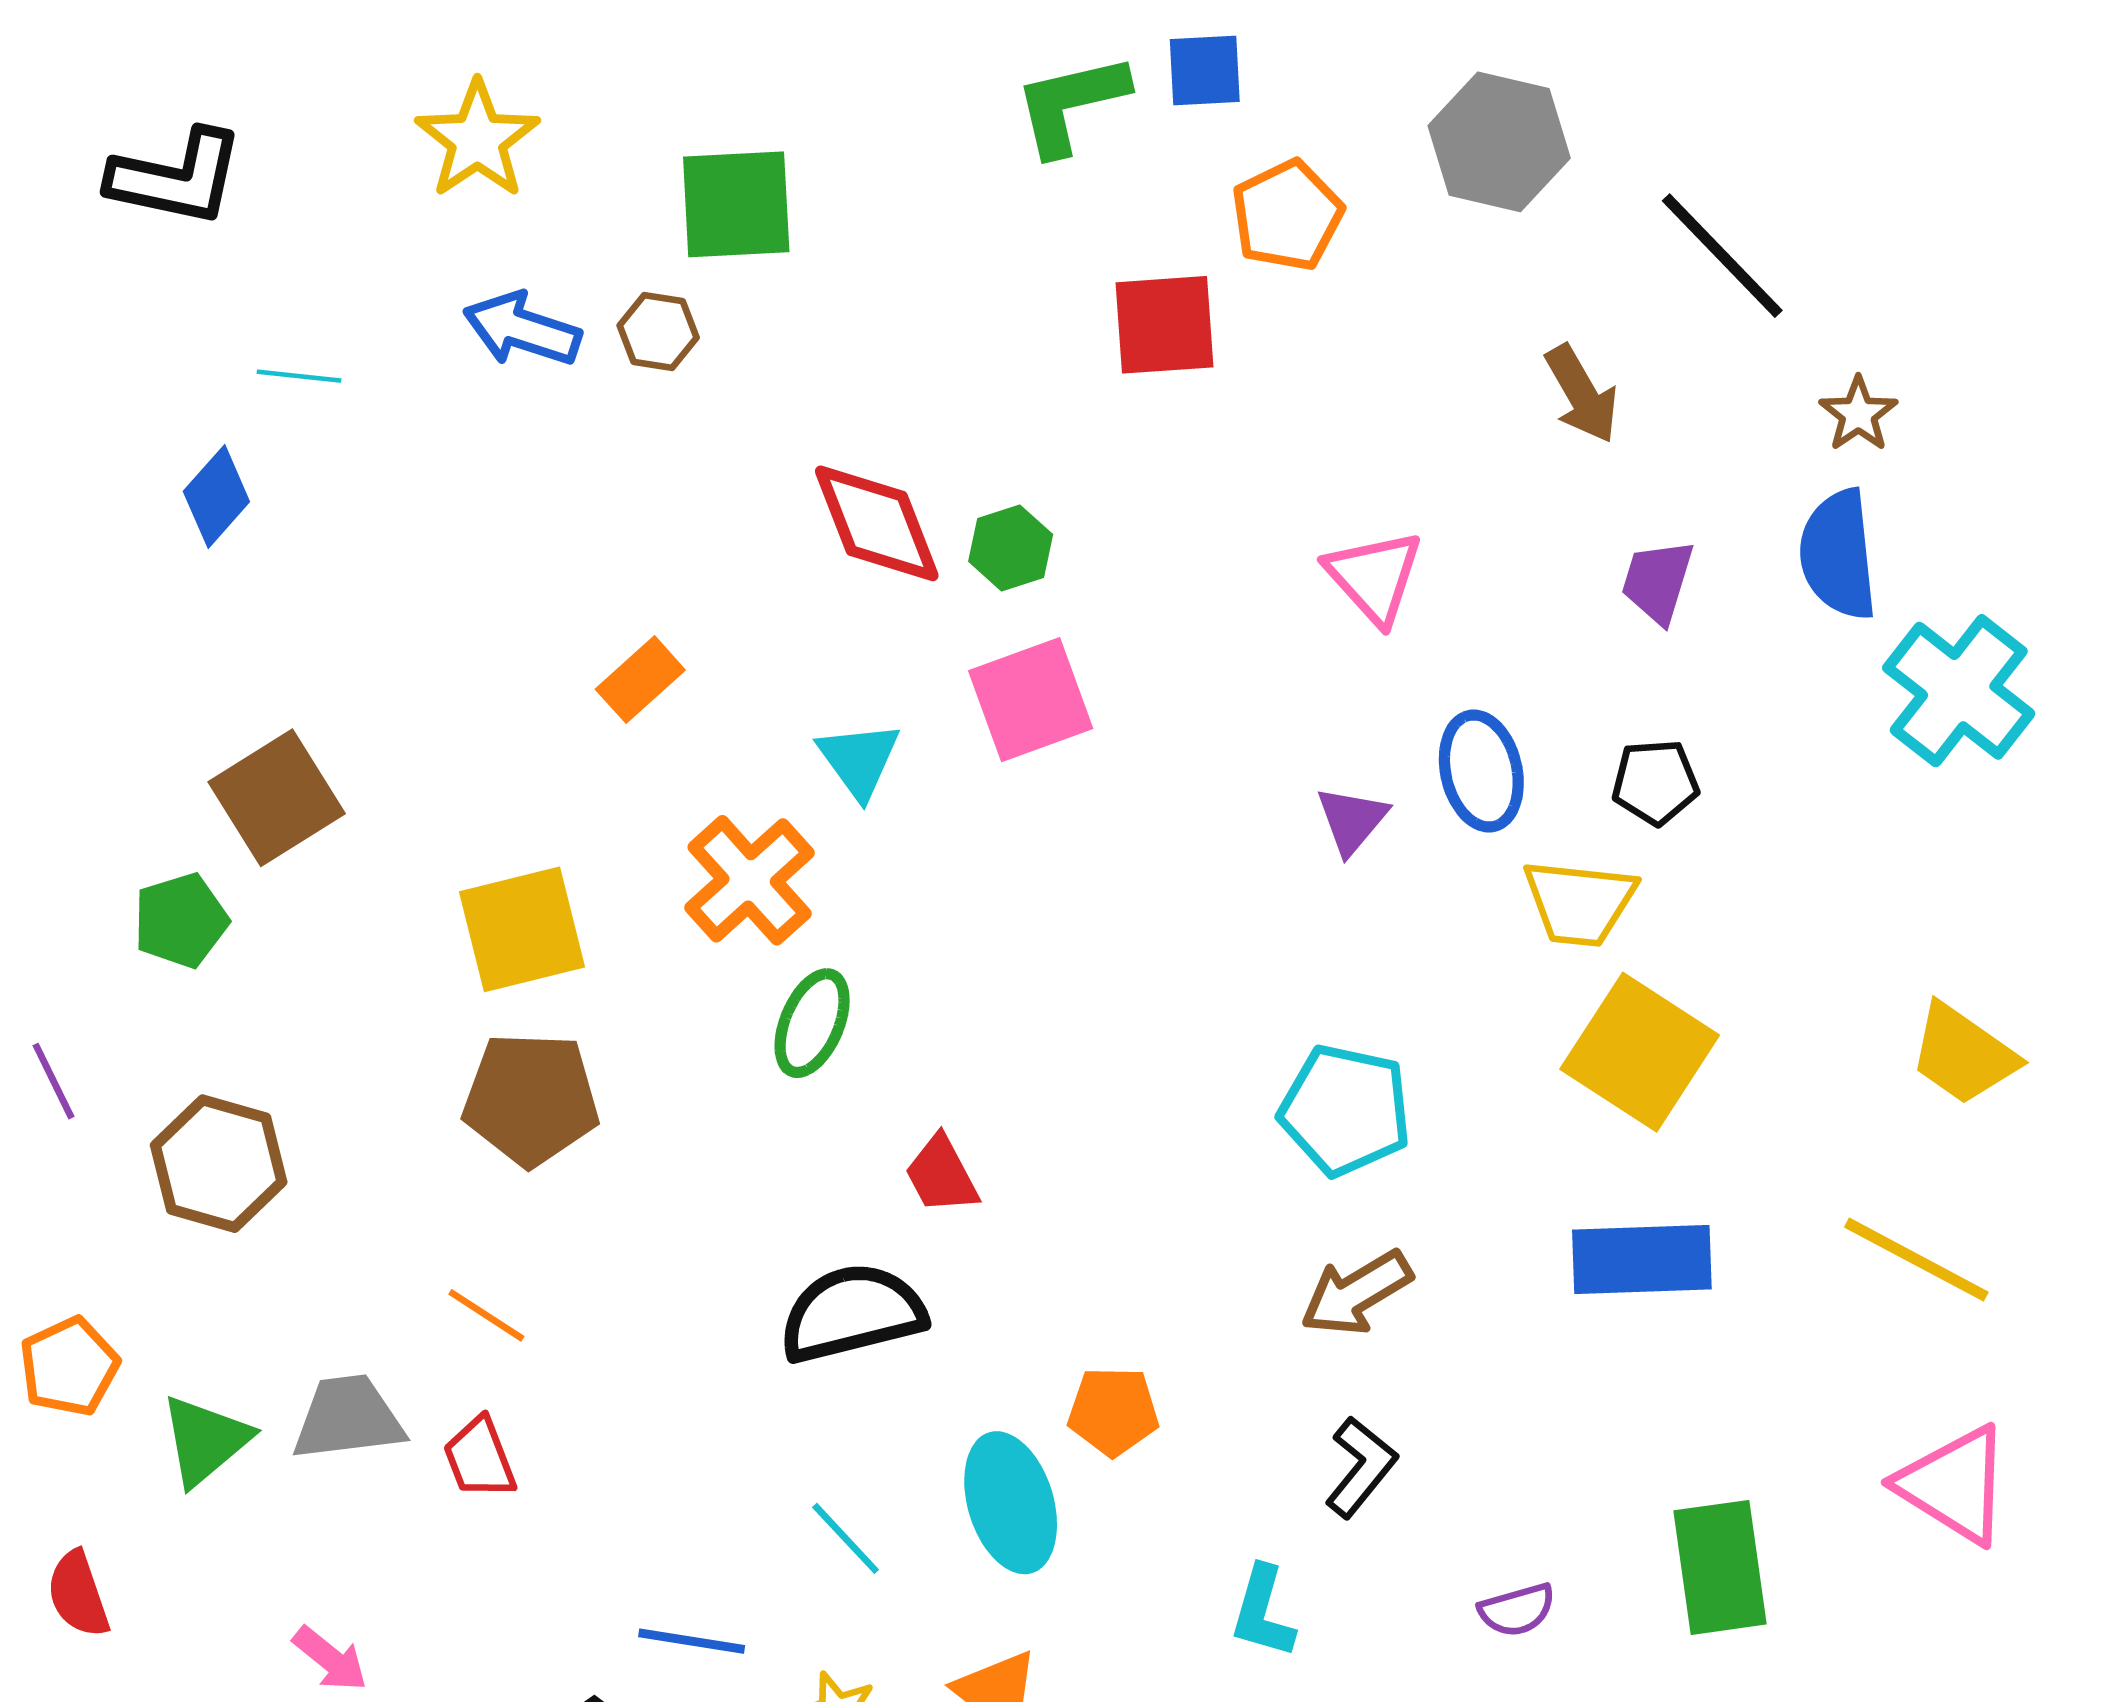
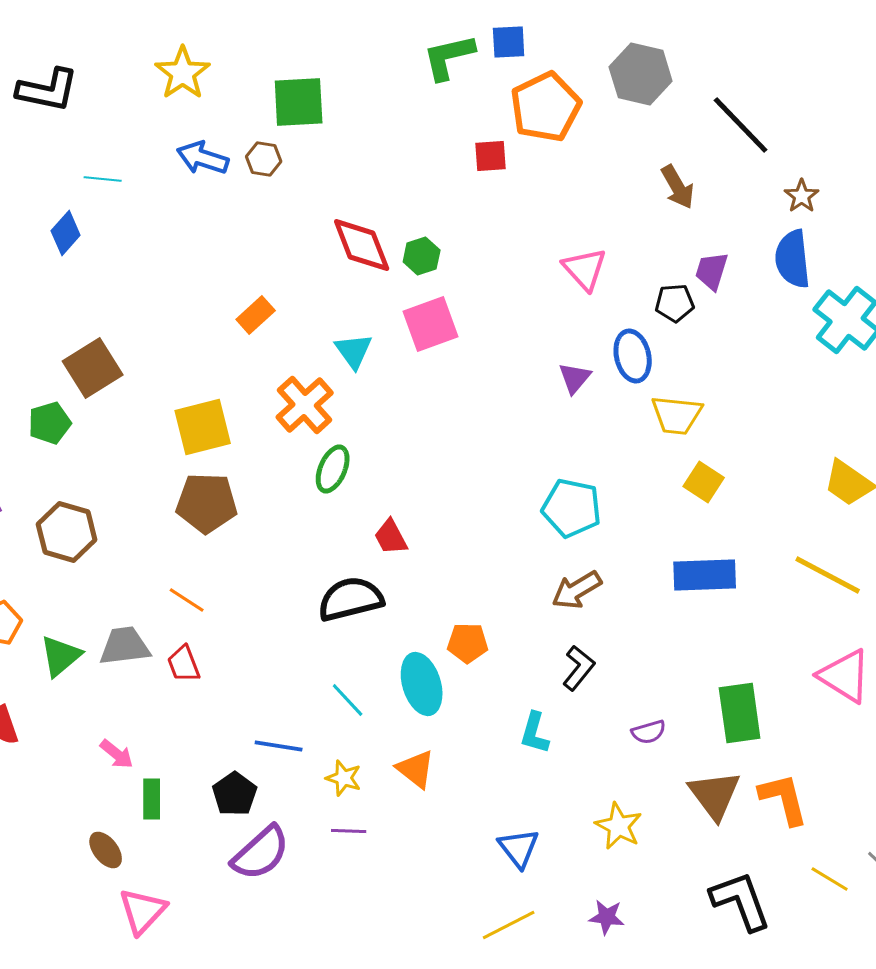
orange pentagon: (1287, 216) -> (546, 107), size x1.4
red square: (1165, 325) -> (491, 156), size x0.7
black pentagon: (1655, 782) -> (675, 303), moved
yellow square: (1640, 1052) -> (704, 482), size x0.6

